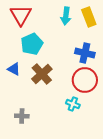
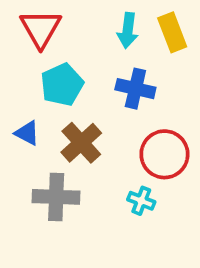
blue cross: (85, 53) -> (135, 89), moved
gray cross: (22, 116) -> (56, 197), moved, size x1.6

